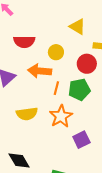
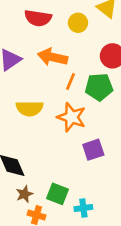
yellow circle: (56, 52) -> (78, 23), moved
orange star: (61, 116) -> (72, 117), turned -30

